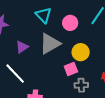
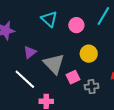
gray triangle: (50, 44) -> (54, 64), moved, turned -40
pink square: (71, 69) -> (73, 77), moved

